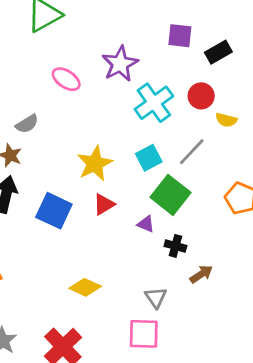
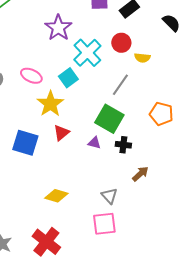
pink ellipse: (66, 79) -> (31, 76), moved
cyan square: (149, 158) -> (68, 78), moved
black cross: (175, 246) -> (123, 145), moved

